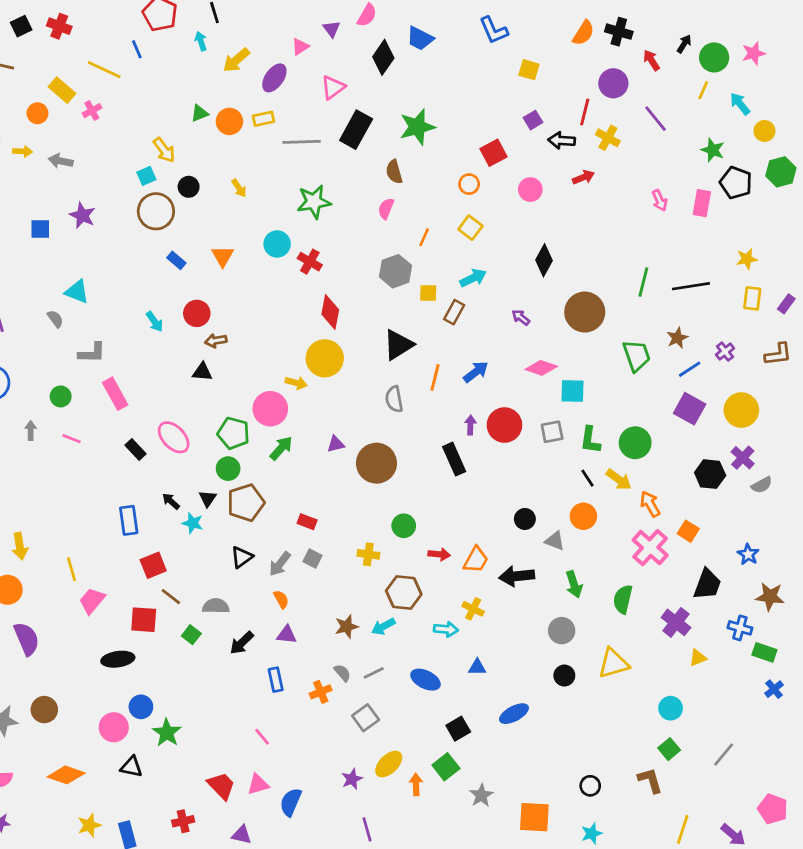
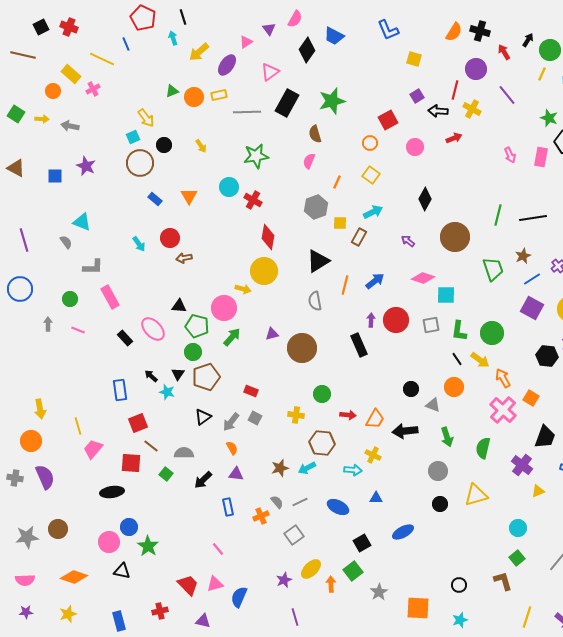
black triangle: (202, 372) -> (179, 306), moved
yellow star: (89, 825) -> (68, 614), moved

